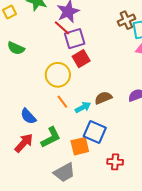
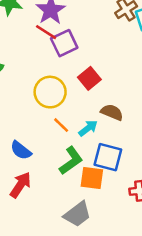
red square: (81, 59) -> (89, 78), moved
brown semicircle: (103, 98) -> (112, 112), turned 54
green L-shape: (51, 137) -> (71, 161), moved
orange square: (80, 146) -> (92, 178), turned 30

